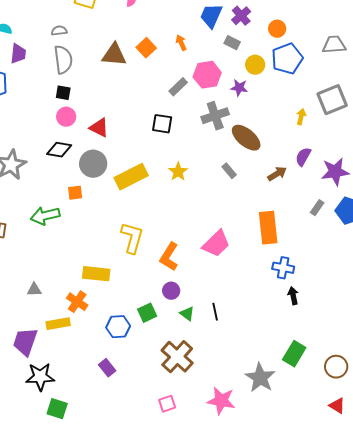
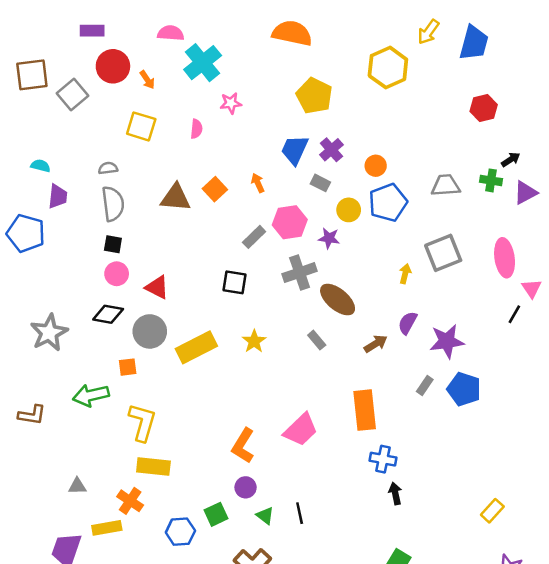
yellow L-shape: (132, 238) -> (142, 422), moved

